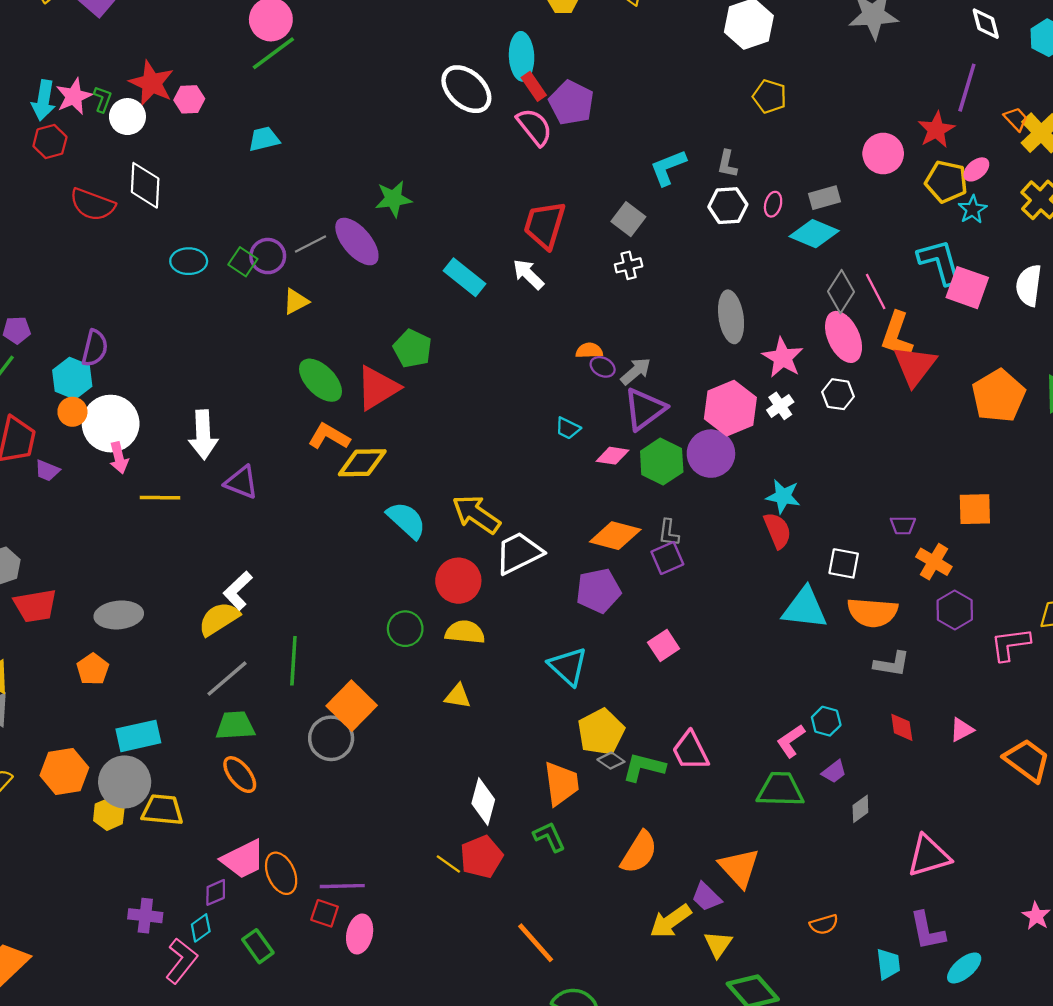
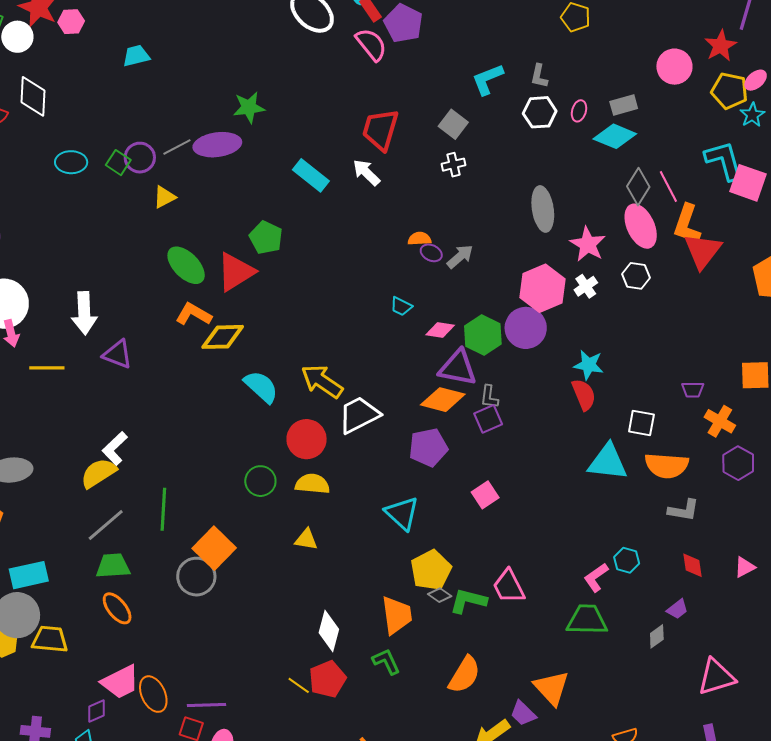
purple ellipse: (357, 242) -> (217, 145), turned -57
purple triangle: (645, 409) -> (458, 368), moved, turned 48
purple trapezoid: (834, 772) -> (677, 609), moved

